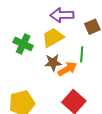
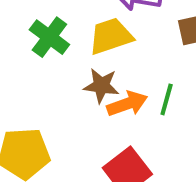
green line: (82, 54) -> (167, 99), moved

